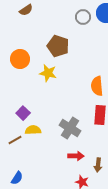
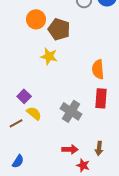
orange circle: (20, 59) -> (36, 19), moved
yellow semicircle: (33, 130) -> (34, 113), turned 42
red arrow: (76, 156) -> (70, 149), moved

